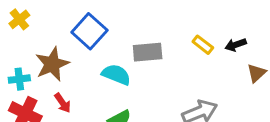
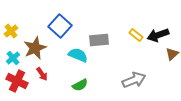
yellow cross: (19, 19) -> (11, 31), moved
black arrow: (236, 45) -> (158, 35), size x1.5
cyan cross: (19, 79) -> (13, 58), turned -32

